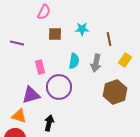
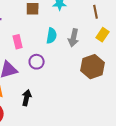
brown line: (109, 39) -> (96, 12), moved
purple circle: (59, 87) -> (37, 62), size x0.6

